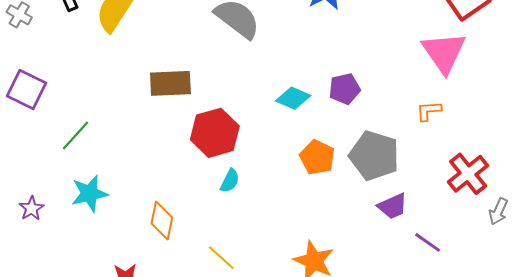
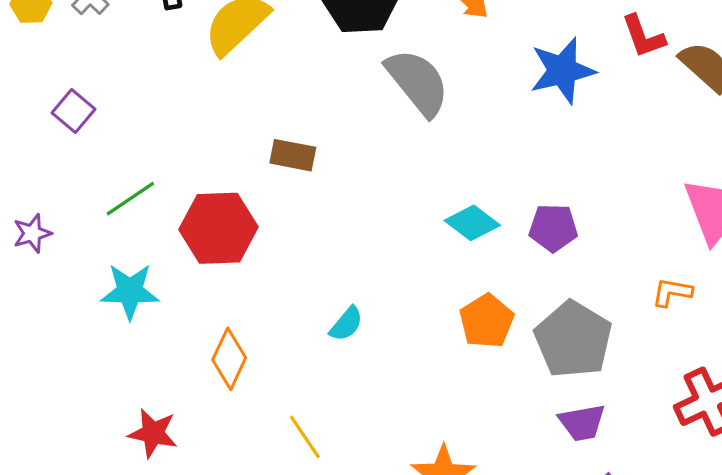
brown rectangle: (170, 83) -> (293, 155), size x0.7
purple square: (26, 89) -> (74, 111), size x0.7
red hexagon: (215, 133) -> (218, 228), moved
purple star: (31, 208) -> (32, 233), moved

